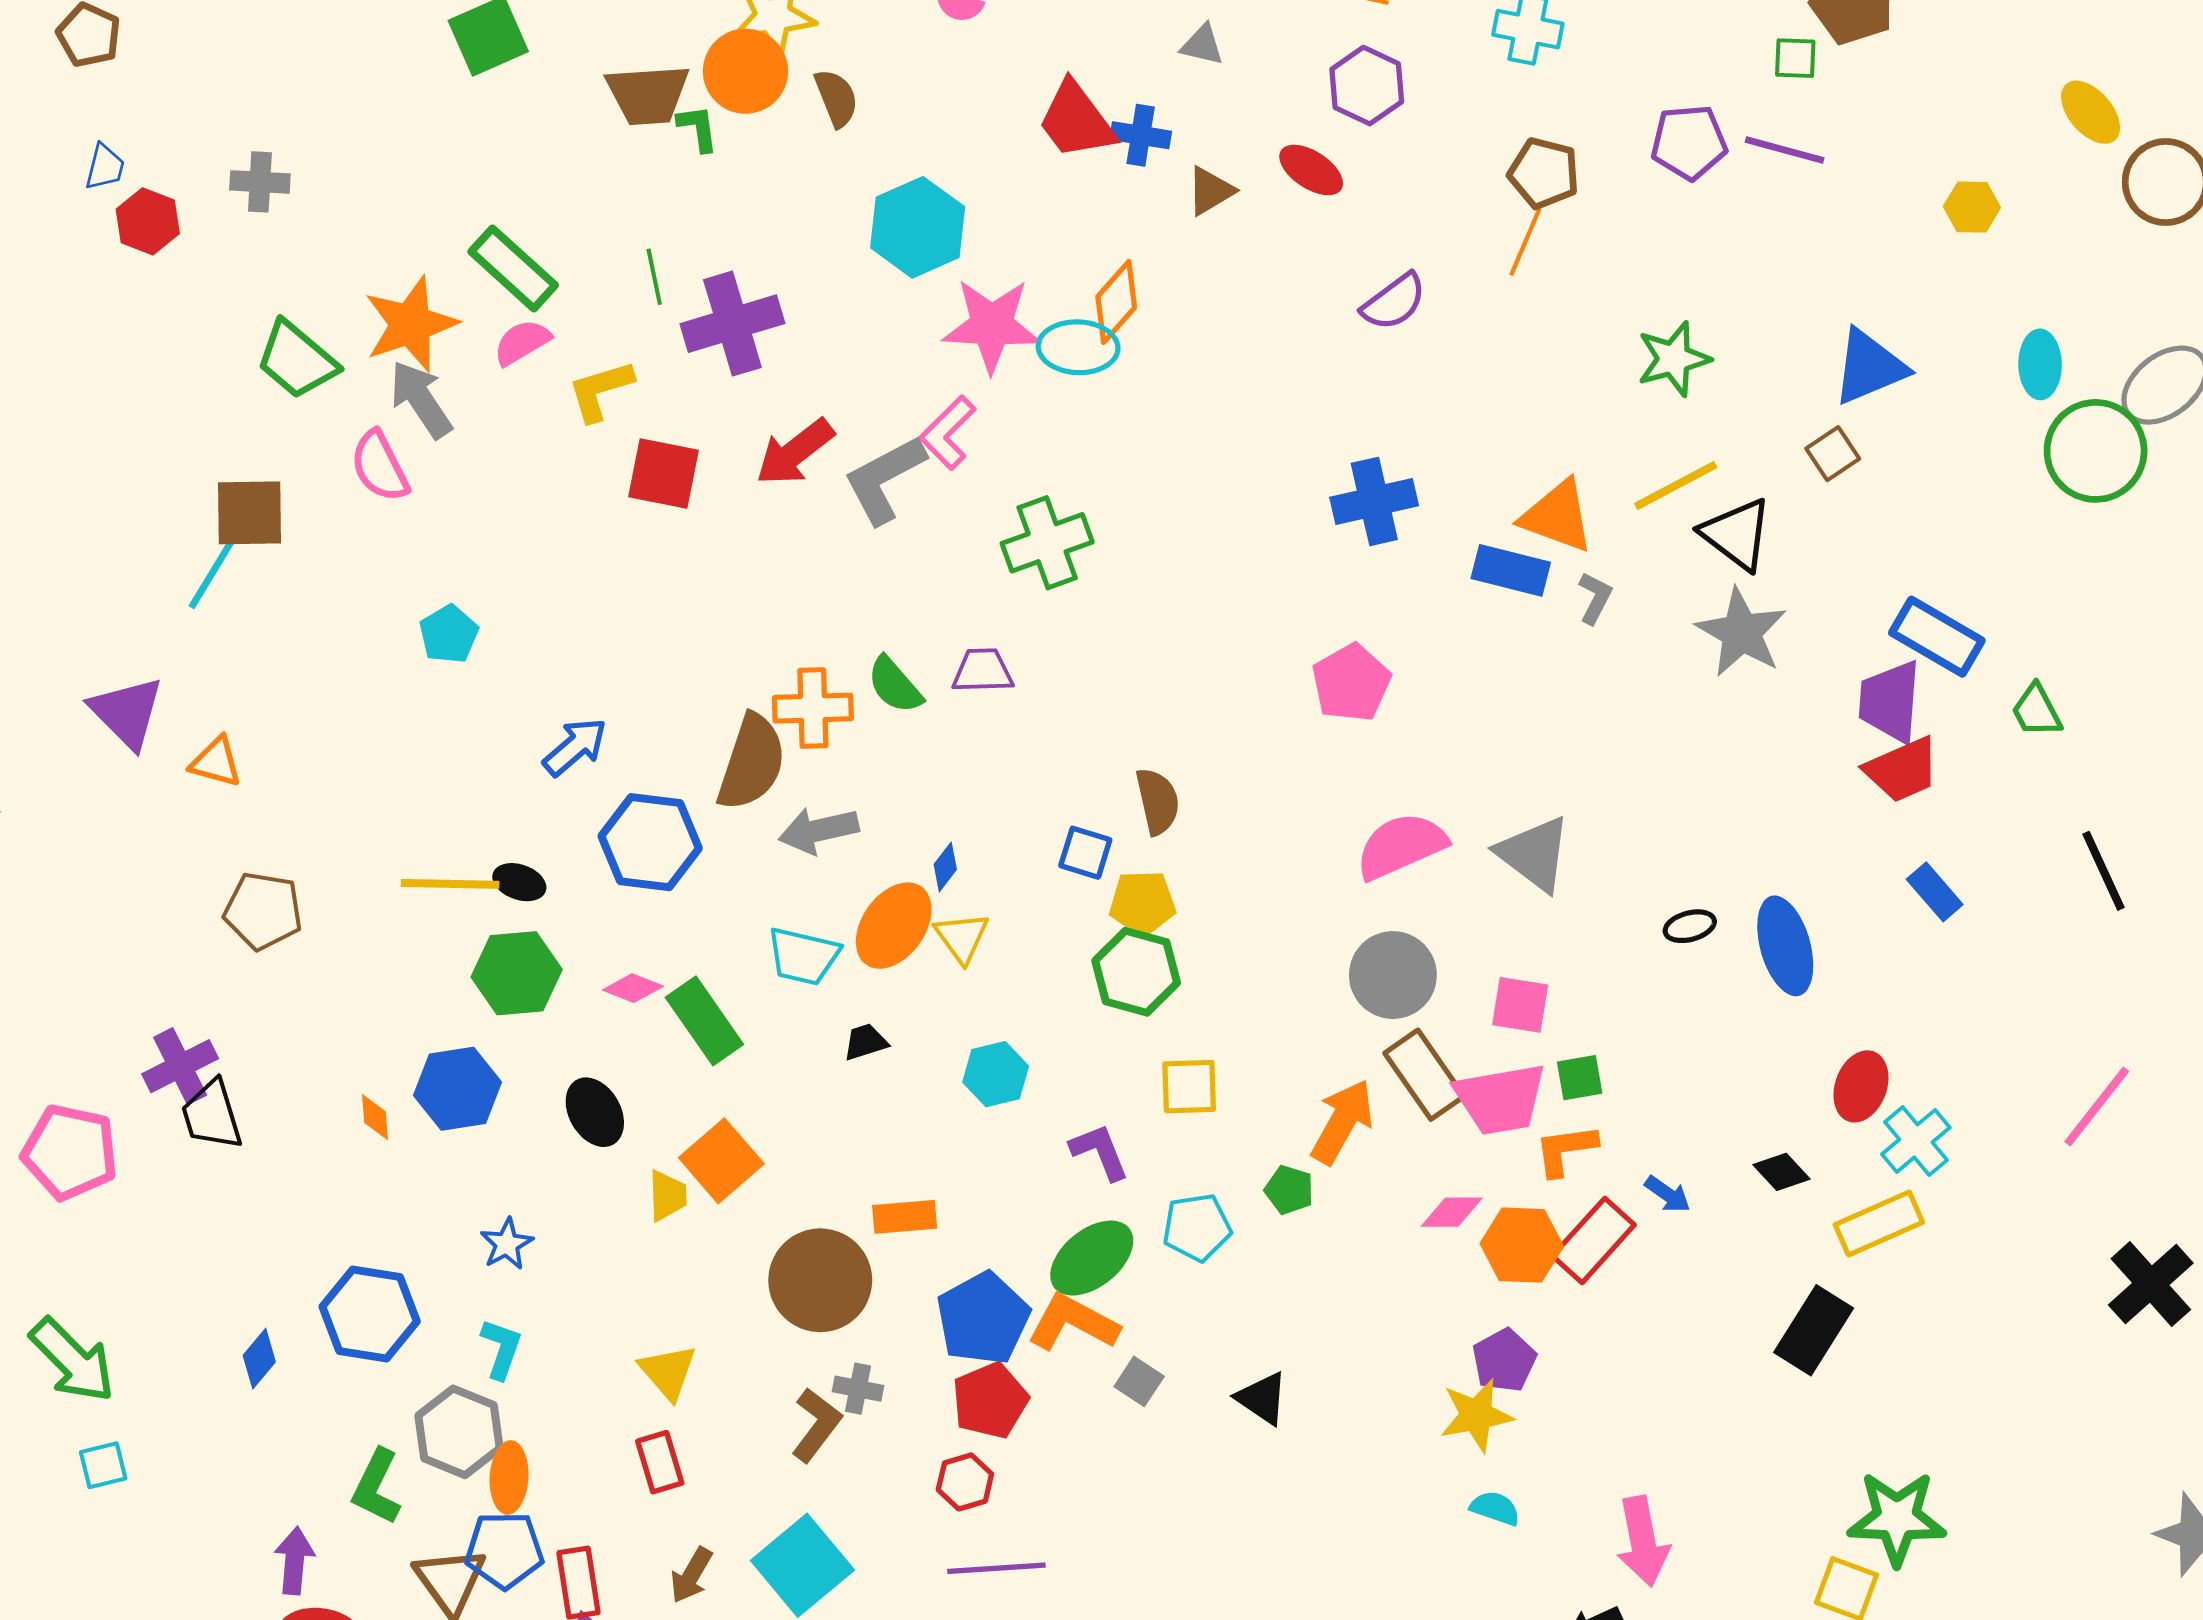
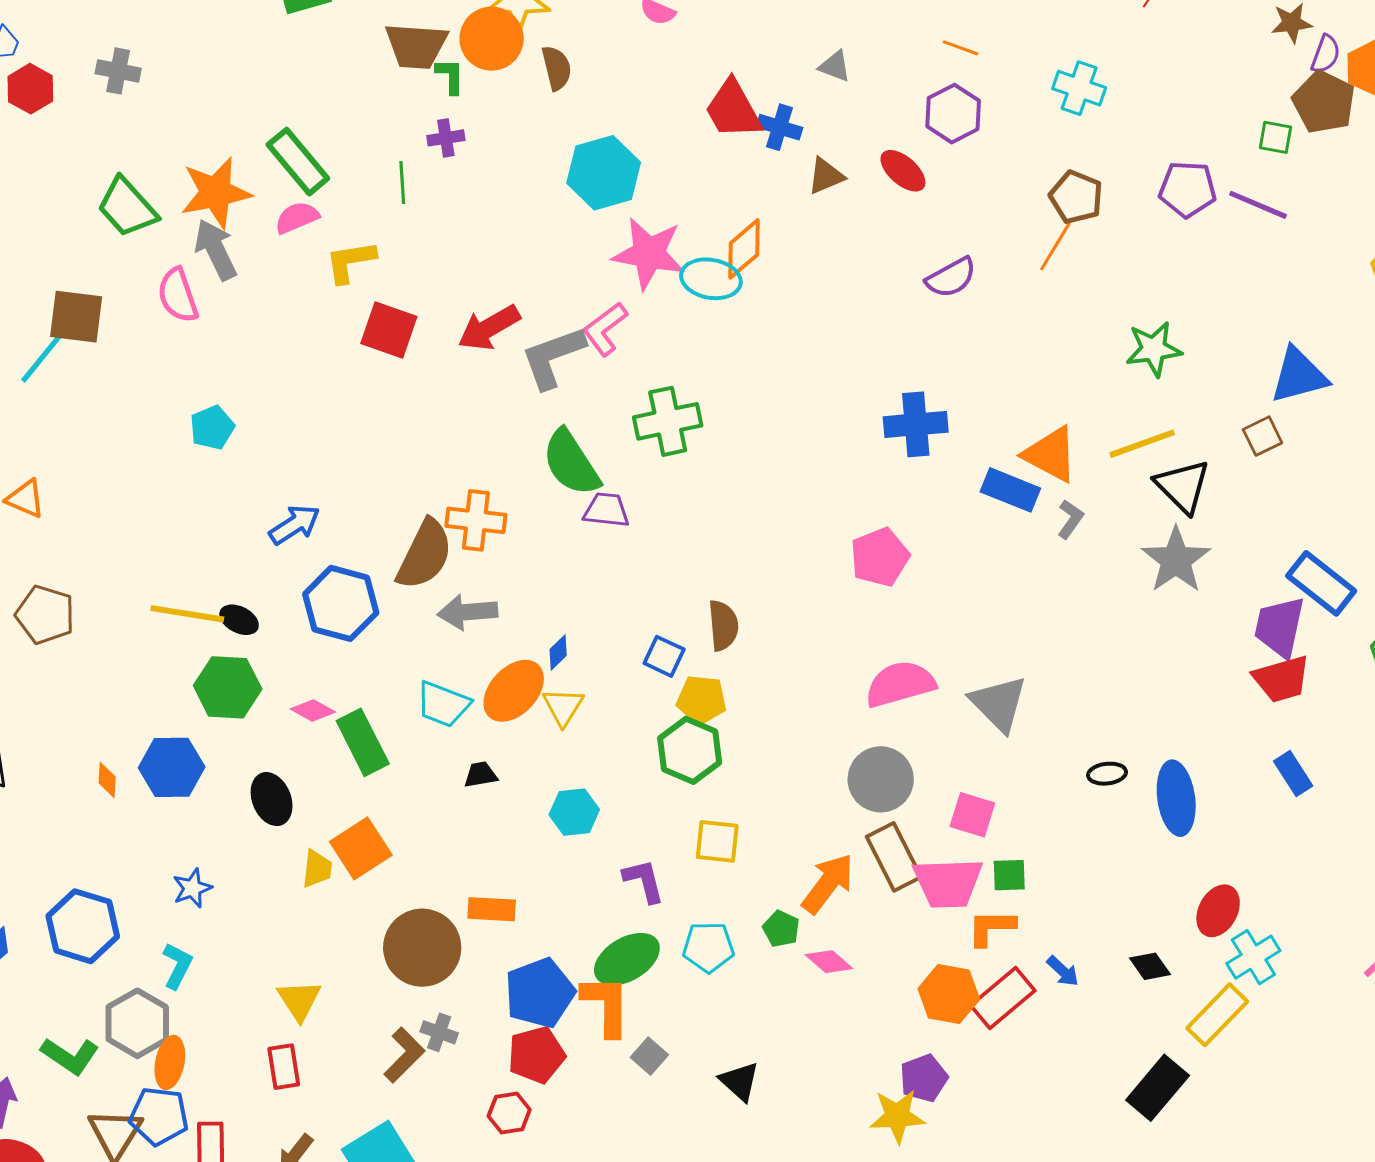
purple cross: (732, 324) -> (446, 138), moved, size x0.5
green semicircle: (895, 685) -> (571, 463), moved, size x1.5
pink diamond: (1452, 1212) -> (829, 962), moved, turned 33
yellow rectangle: (1879, 1223) -> (1217, 1015), turned -30
orange L-shape: (1073, 1323) -> (606, 1005), turned 54
green L-shape: (376, 1487) -> (70, 1056), turned -90

